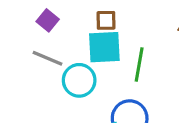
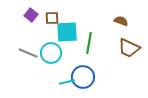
brown square: (106, 20) -> (52, 18), moved
gray line: (48, 58) -> (28, 53), moved

